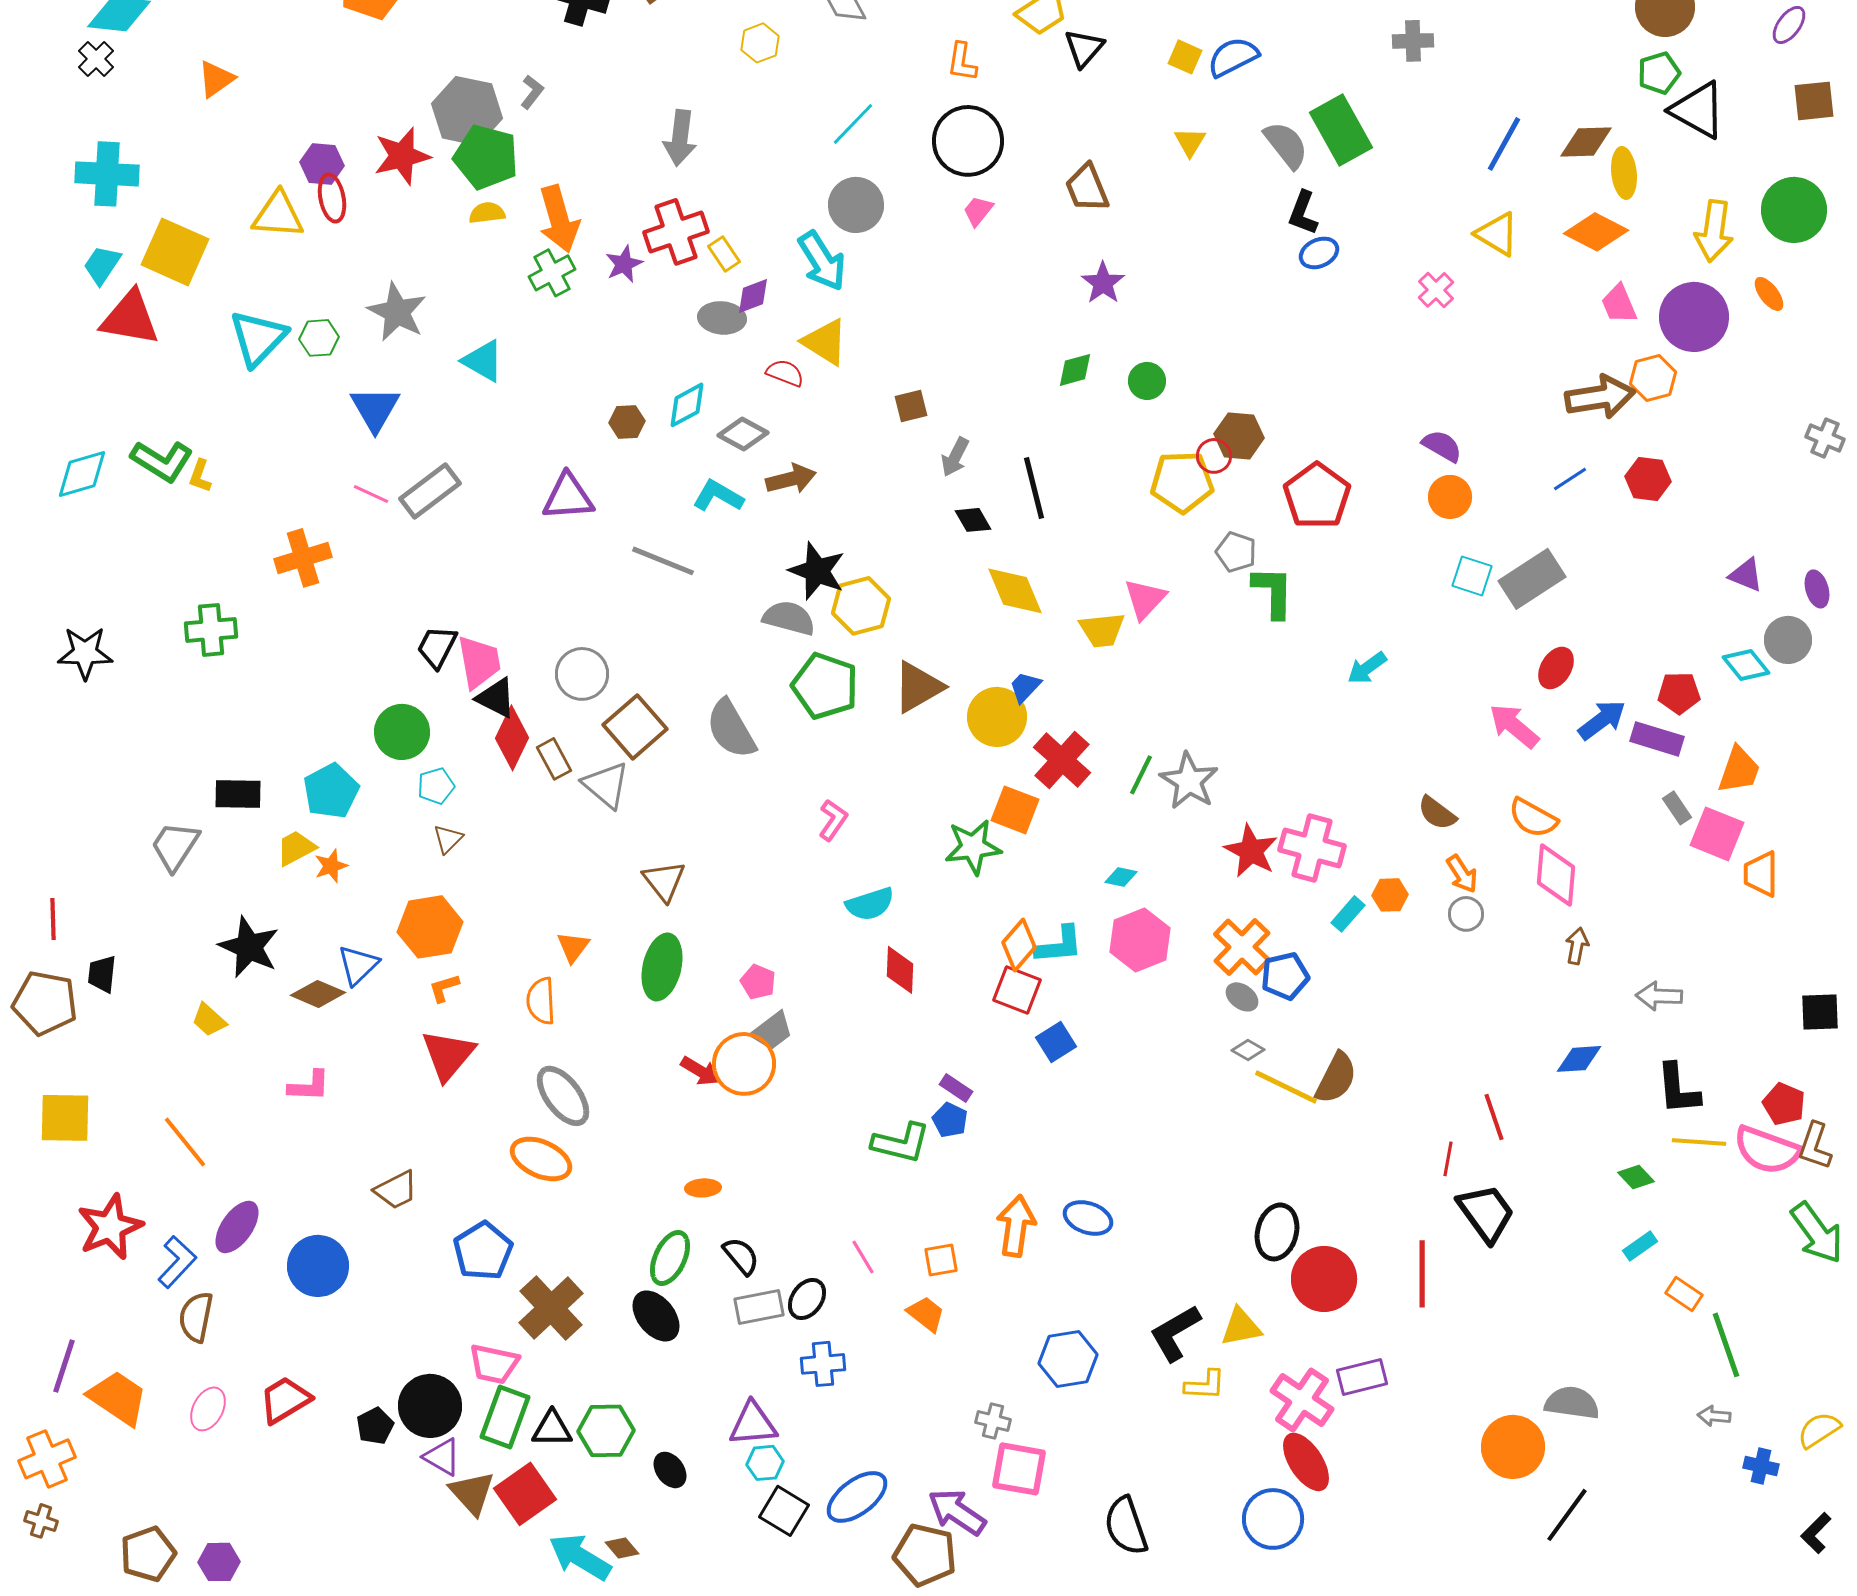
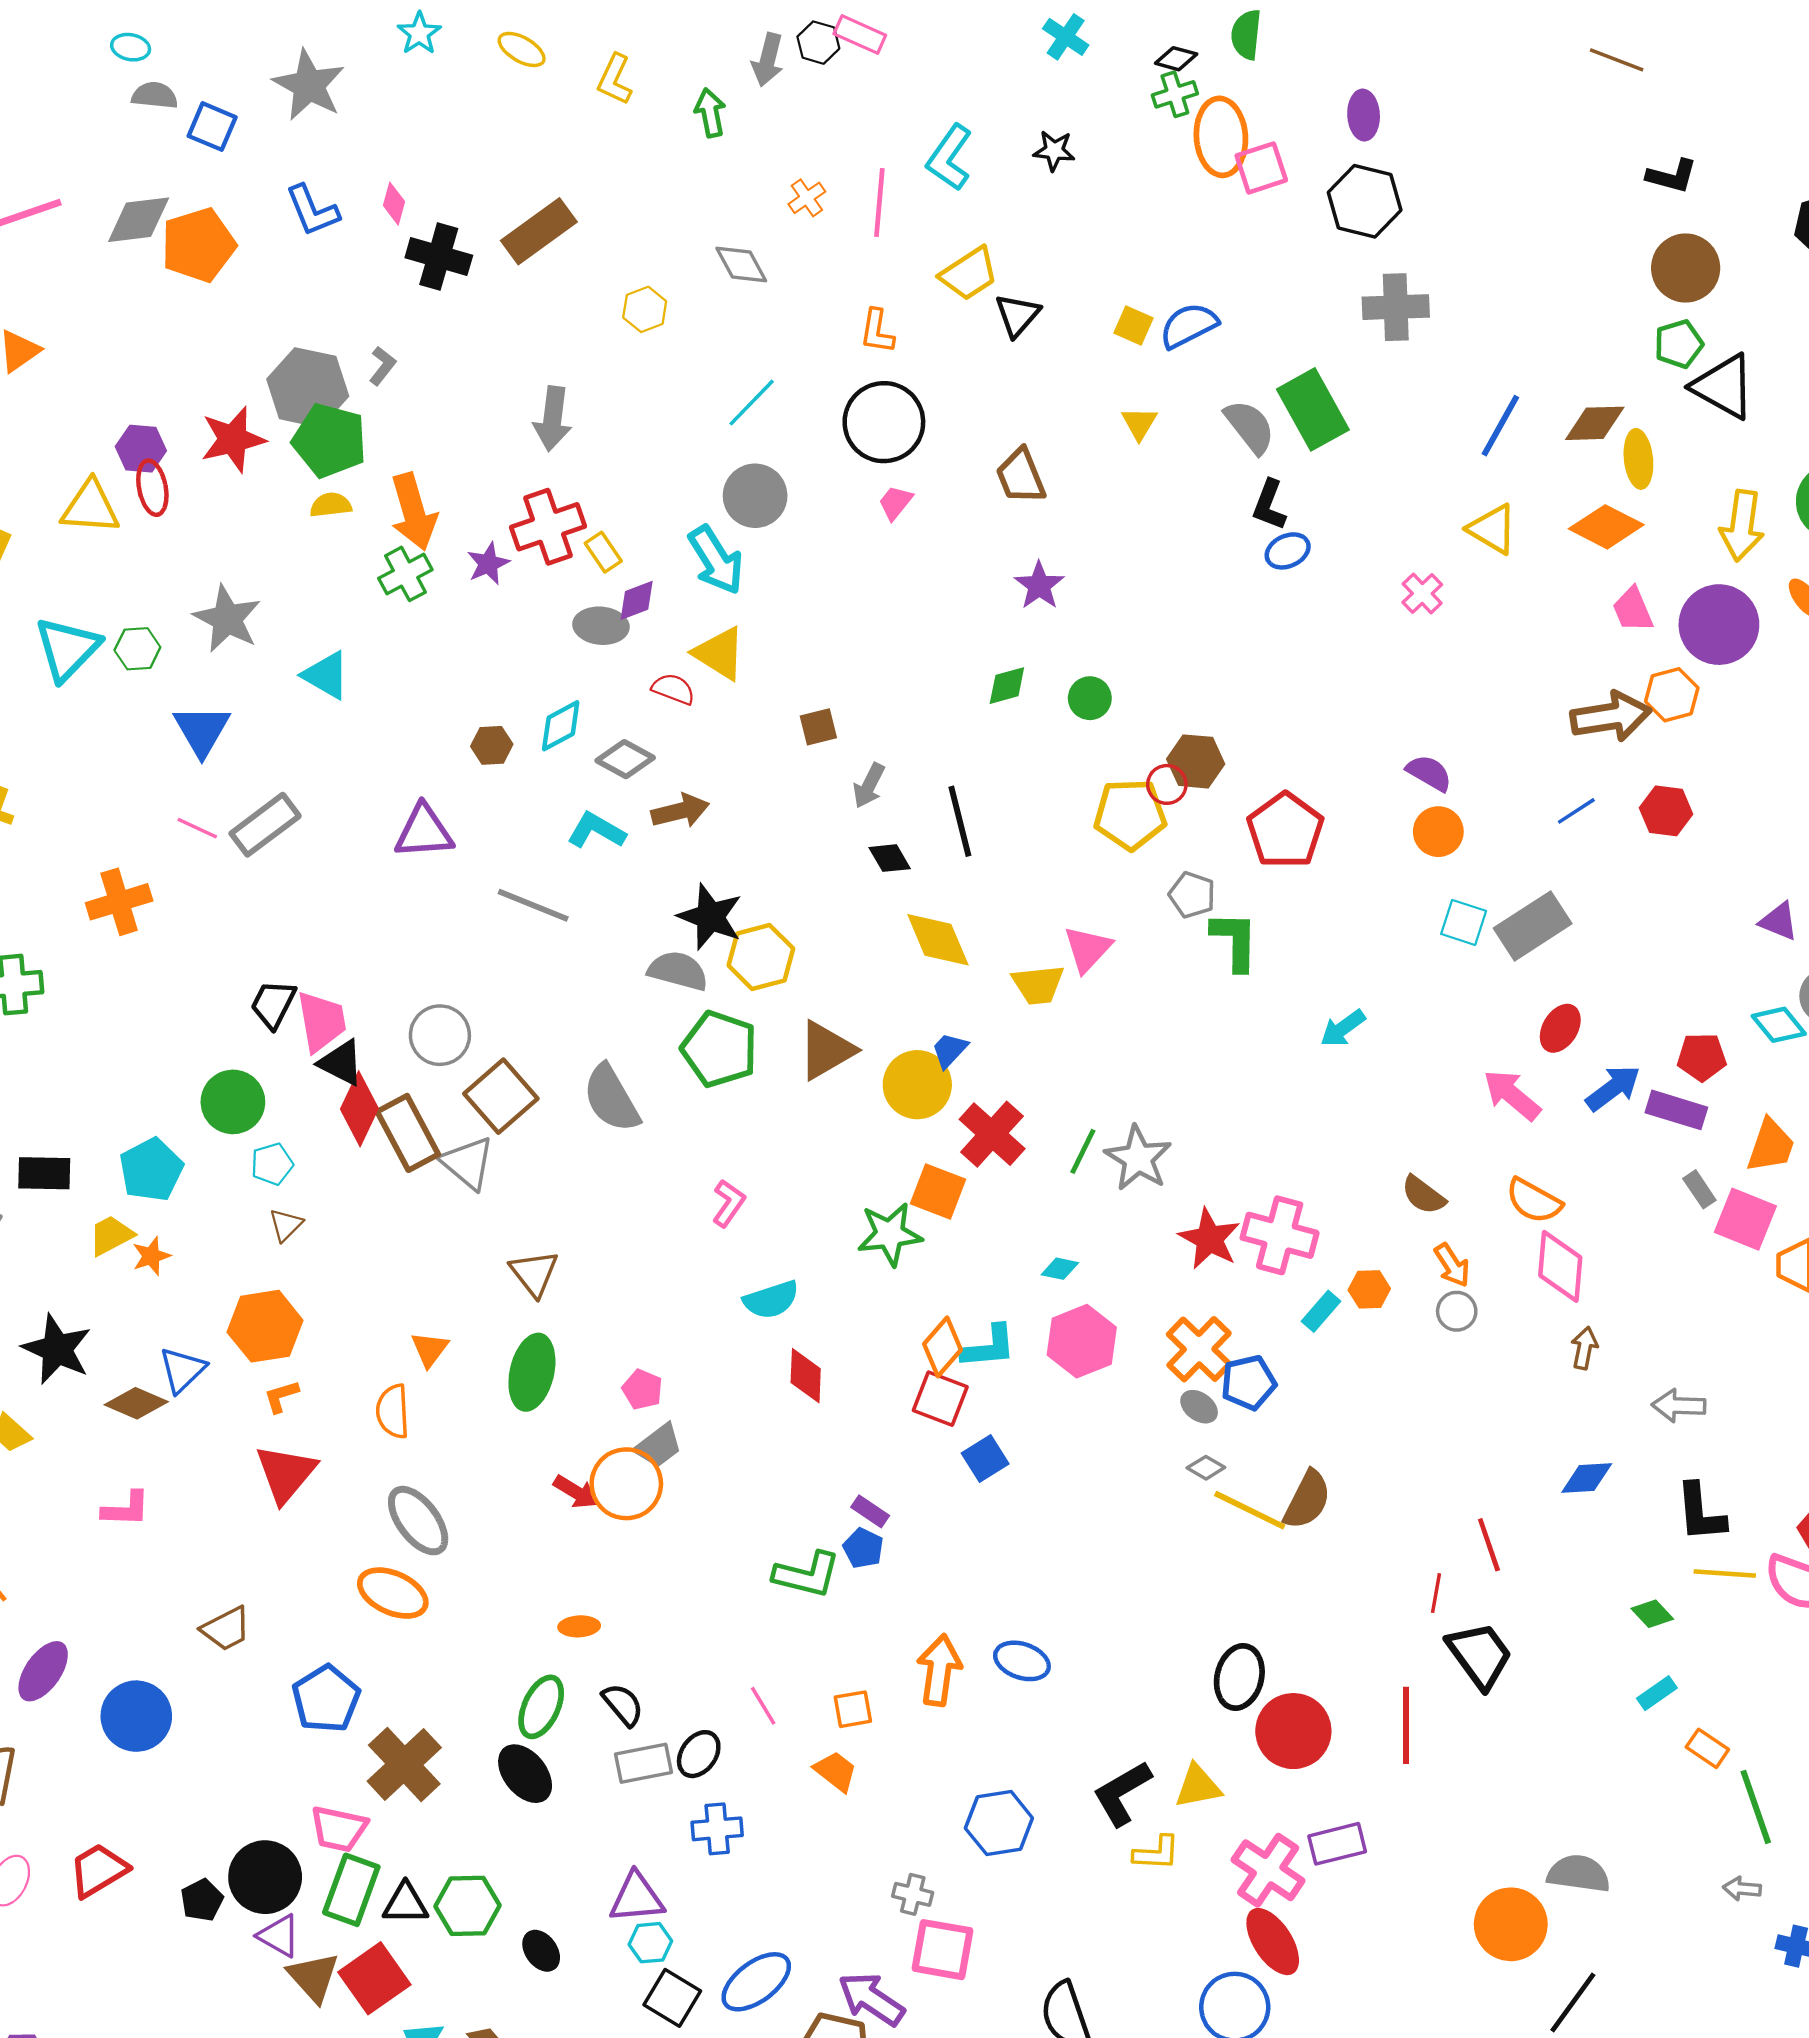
gray cross: (1413, 41) -> (1396, 307), size x1.4
brown rectangle: (554, 759) -> (408, 1133), size x1.6

